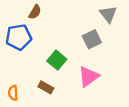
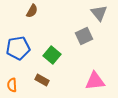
blue pentagon: (19, 37) -> (18, 48), moved
pink triangle: (89, 76) -> (95, 81), moved, turned 30

